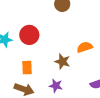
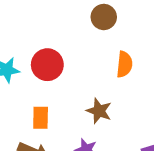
orange semicircle: (85, 47) -> (124, 64), moved, turned 112

